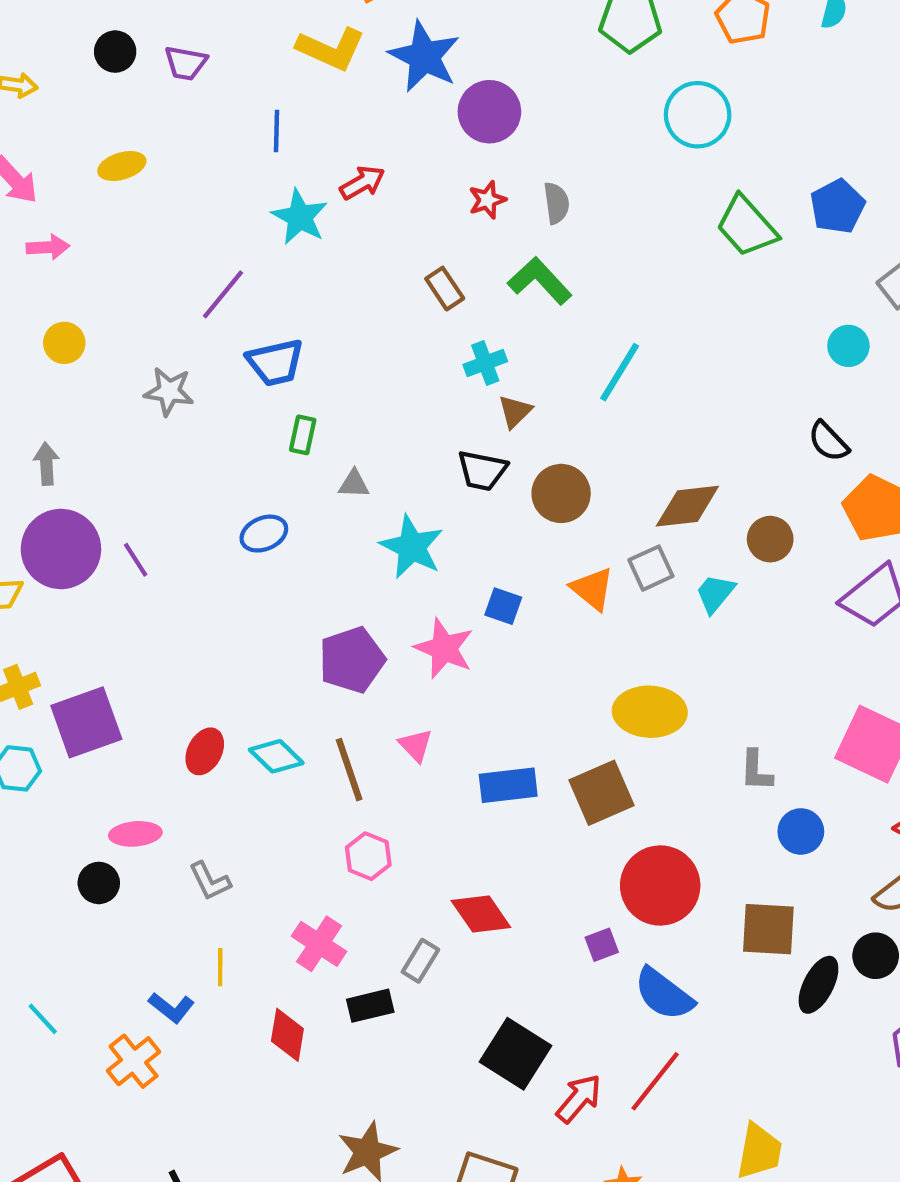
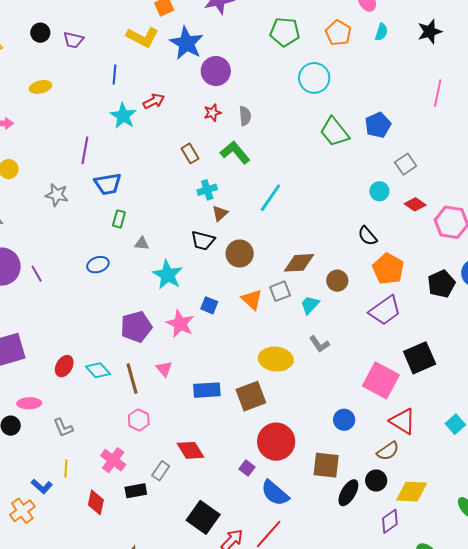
purple line: (223, 294) -> (85, 150), turned -32
gray L-shape: (756, 771) -> (319, 344), moved, turned -40
purple square: (602, 945) -> (247, 468), turned -35

